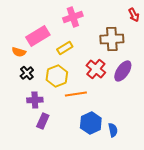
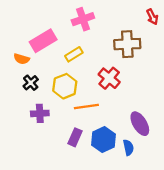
purple ellipse: (123, 71) -> (140, 124), moved, turned -65
purple rectangle: (43, 121) -> (75, 137), moved

